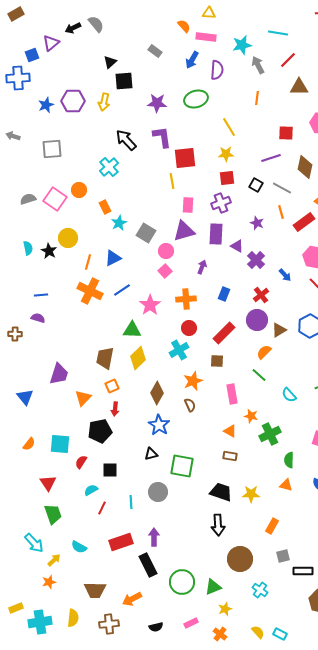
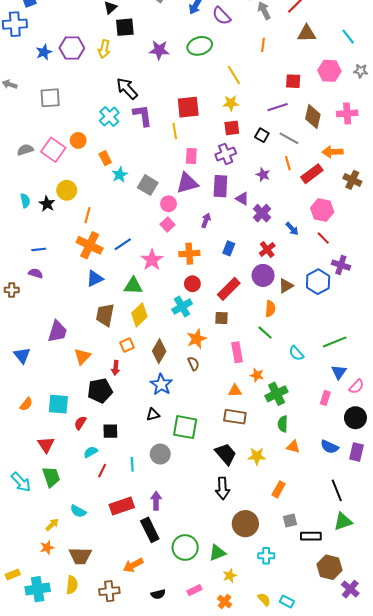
purple semicircle: (217, 70) -> (221, 16), turned 132
purple L-shape: (162, 137) -> (143, 115), moved
blue triangle: (113, 258) -> (95, 279), moved
orange semicircle: (264, 352) -> (270, 309), turned 140
orange square: (112, 386) -> (127, 345), moved
orange triangle: (230, 431) -> (235, 391), turned -32
brown rectangle: (230, 456) -> (235, 417), size x1.5
green semicircle: (289, 460) -> (283, 424), moved
black trapezoid: (221, 492) -> (226, 454), turned 30
cyan arrow: (34, 543) -> (21, 482), moved
brown trapezoid: (95, 590) -> (80, 556), moved
cyan cross: (260, 590) -> (266, 556), turned -35

